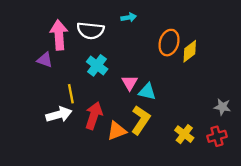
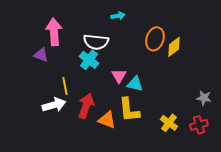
white semicircle: (90, 31) -> (96, 42), moved
yellow L-shape: (141, 120) -> (129, 110), turned 140
orange triangle: (117, 131) -> (107, 120), turned 42

